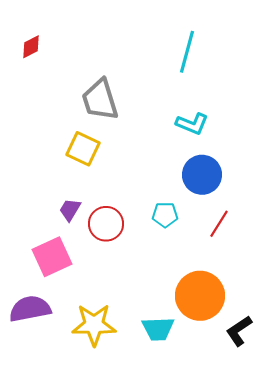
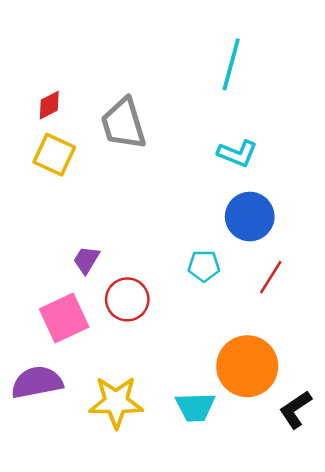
red diamond: (31, 47) -> (49, 105), moved
yellow square: (83, 149) -> (54, 155), moved
red circle: (106, 224) -> (127, 299), moved

